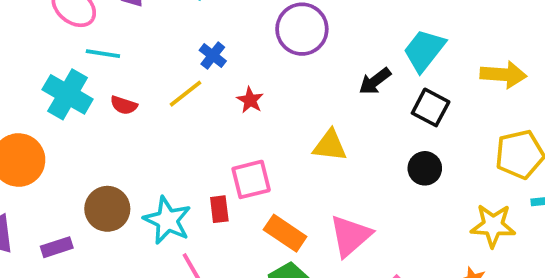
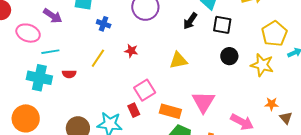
blue cross: (213, 56) -> (104, 24), moved
yellow star: (493, 226) -> (262, 65), moved, turned 30

